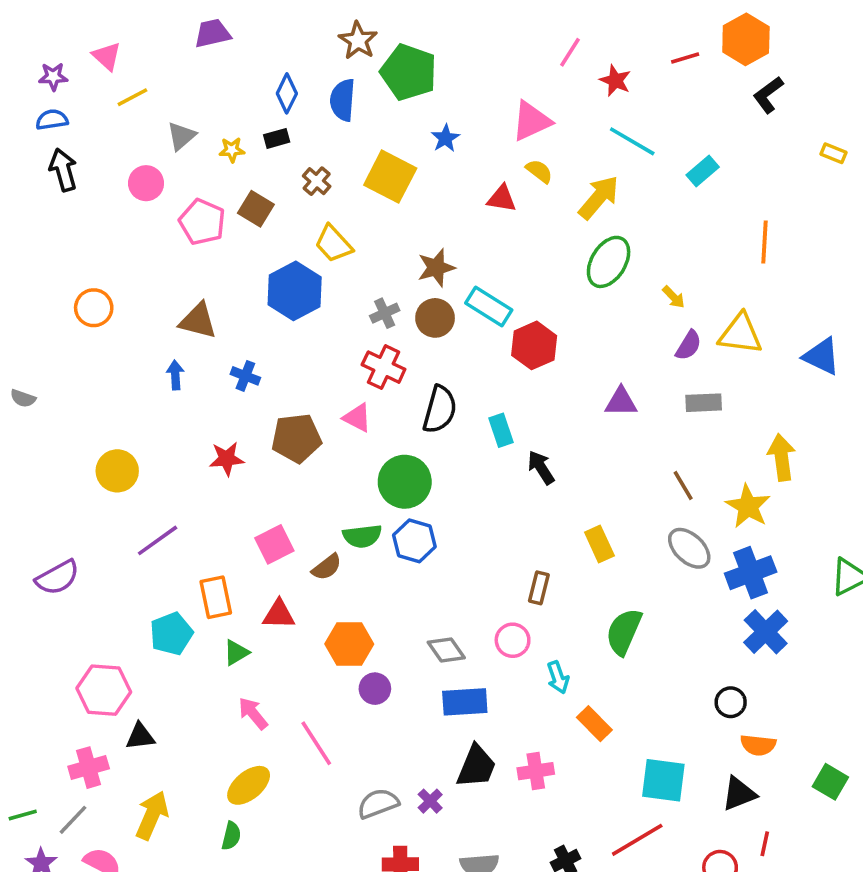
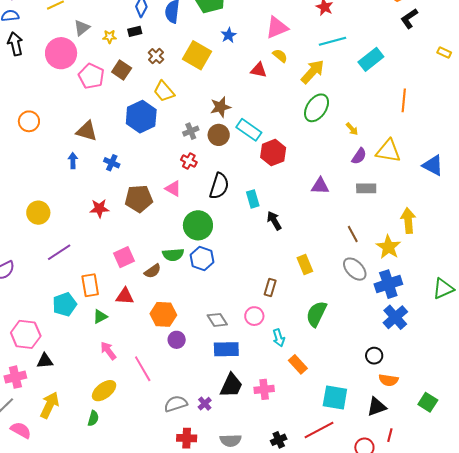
cyan line: (632, 141) -> (332, 41), turned -48
cyan rectangle: (703, 171) -> (371, 59), size x1.4
pink circle: (146, 183) -> (61, 53), size x1.6
red cross: (384, 367) -> (189, 161), size x0.7

